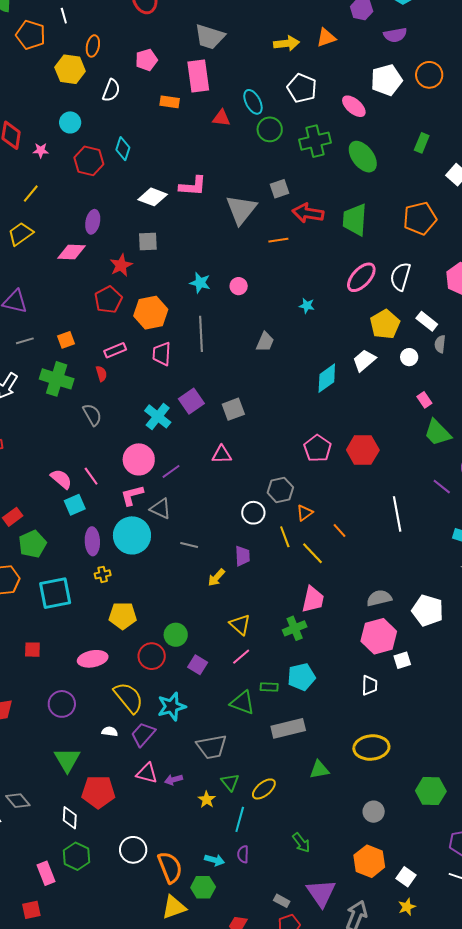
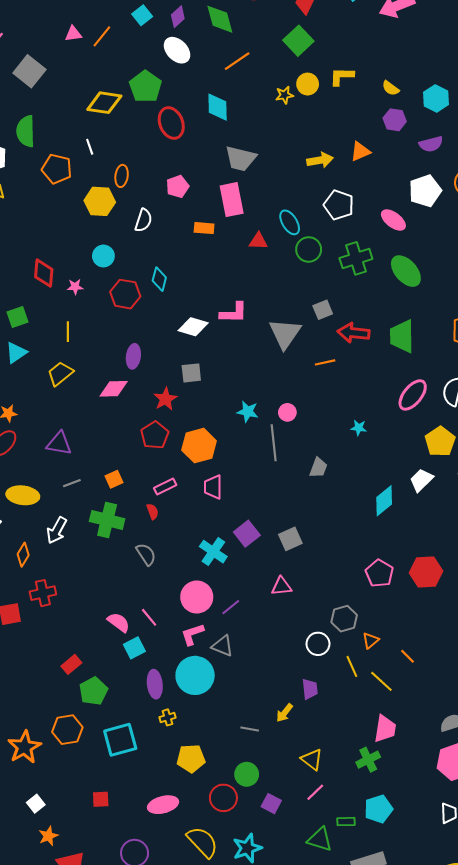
yellow line: (31, 194) -> (68, 332), turned -36
gray line: (201, 334) -> (274, 443), moved
gray line: (189, 545) -> (250, 729), moved

